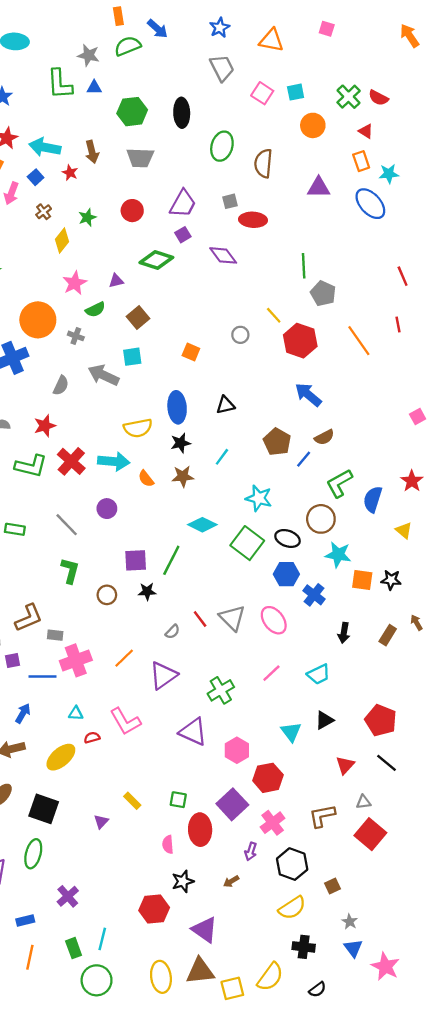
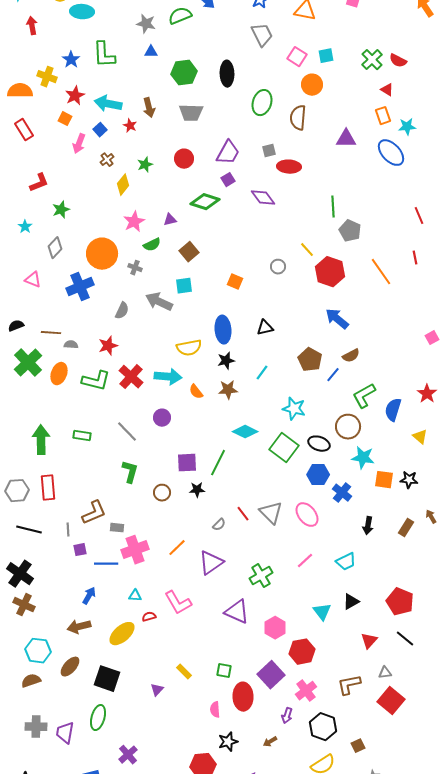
green L-shape: (60, 84) -> (104, 55), moved
orange circle: (313, 125) -> (312, 85), moved

